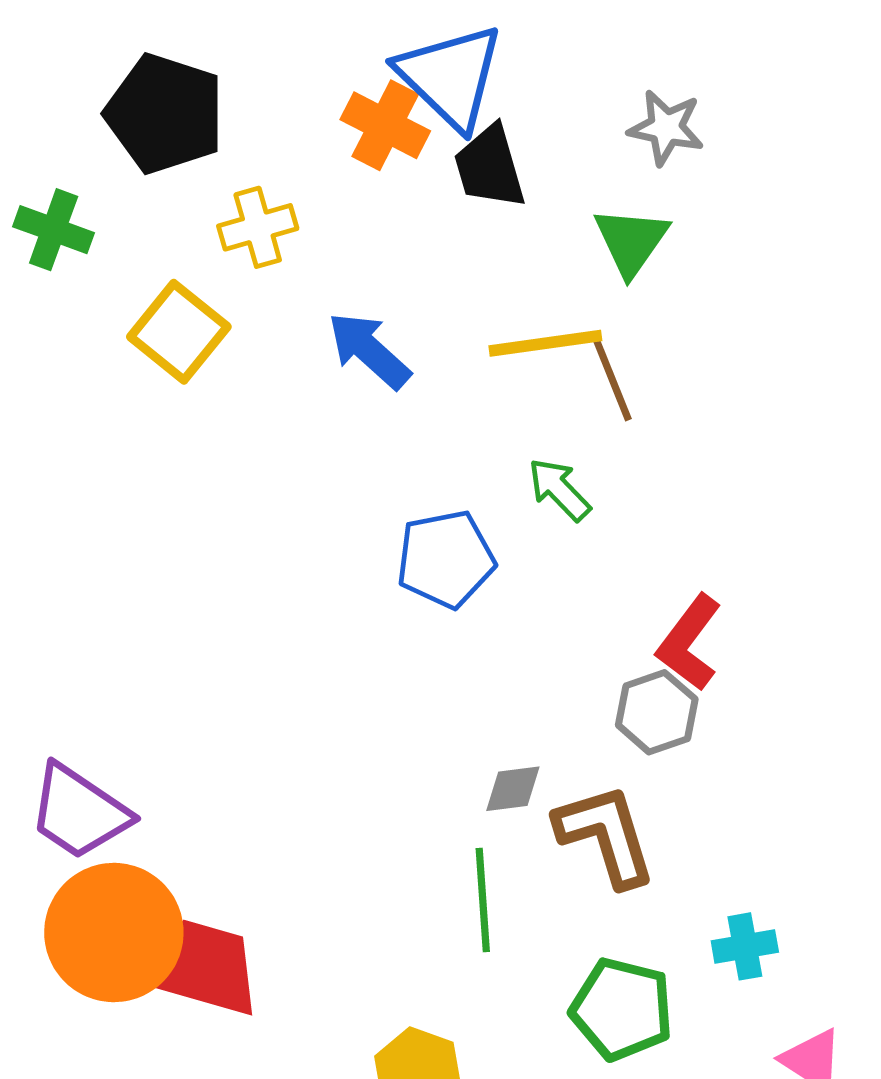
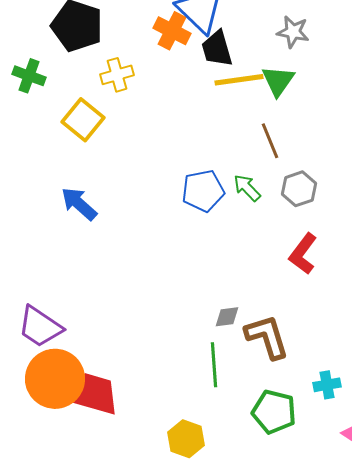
yellow line: (545, 343) -> (239, 80), moved
blue arrow: (369, 350) -> (79, 204), moved
blue pentagon: (446, 559) -> (203, 191), moved
gray hexagon: (657, 712) -> (299, 189), moved

